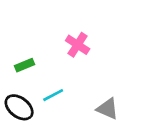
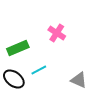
green rectangle: (24, 65) -> (18, 48), size x1.5

